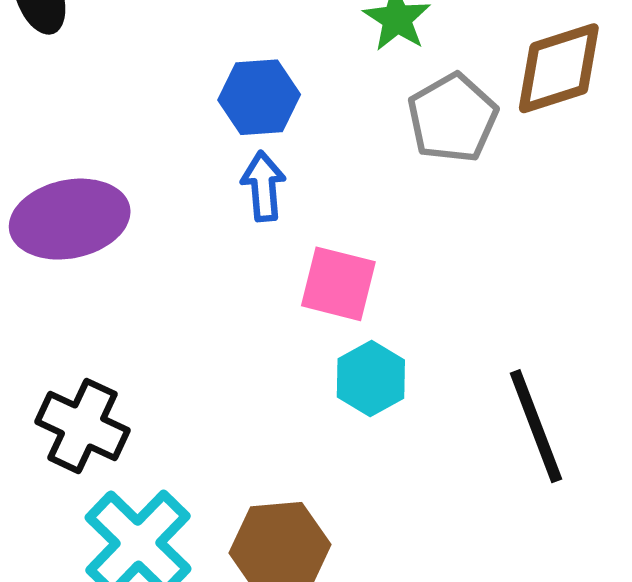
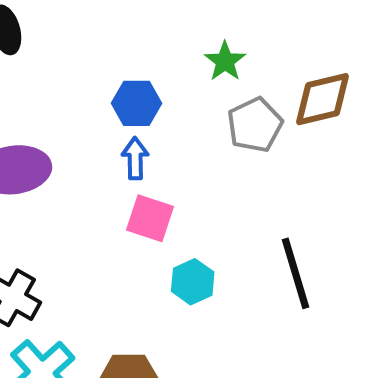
pink square: (338, 284) -> (150, 218), moved
black line: (536, 426) -> (296, 273), moved

